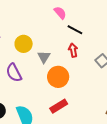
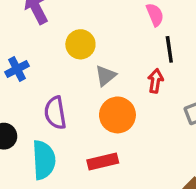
black line: (75, 30) -> (169, 49), turned 35
purple semicircle: (14, 73) -> (55, 113), moved

